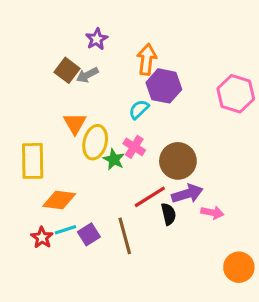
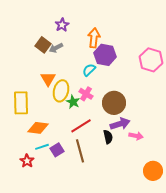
red line: (150, 197) -> (81, 126), moved
red star: (42, 238) -> (27, 161), moved

